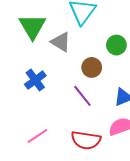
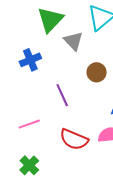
blue cross: (35, 80) -> (30, 60), moved
purple line: (82, 96) -> (62, 95), moved

